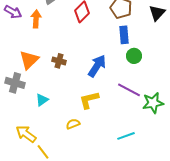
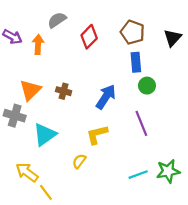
purple line: (129, 90) -> (141, 123), turned 40
cyan triangle: (42, 100) -> (45, 135), size x1.6
green star: (153, 103) -> (168, 171), moved
yellow semicircle: (73, 124) -> (79, 161), turned -32

